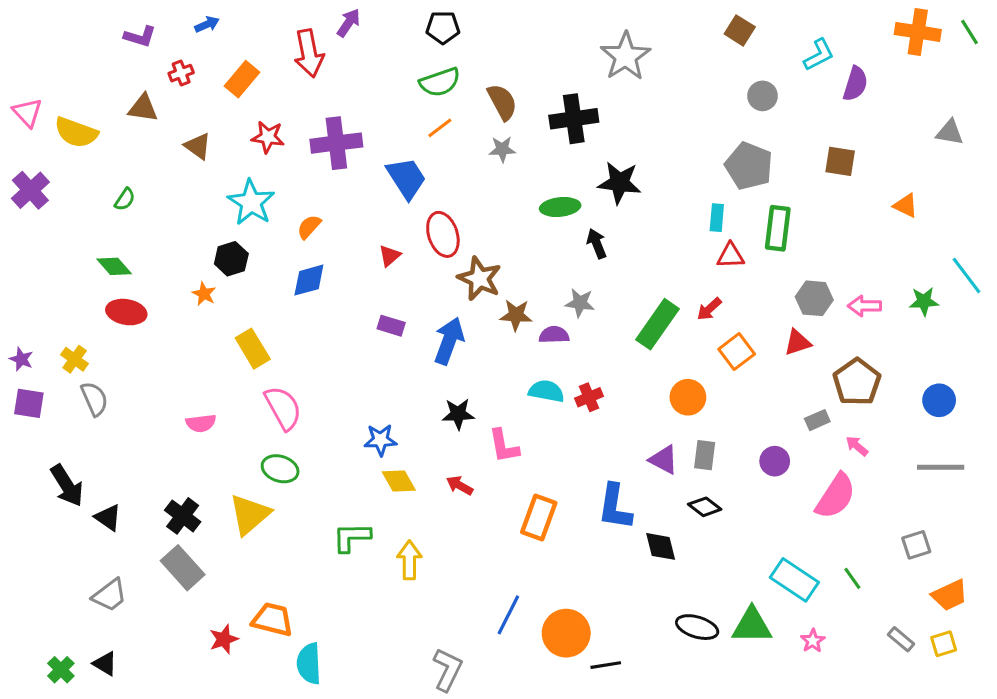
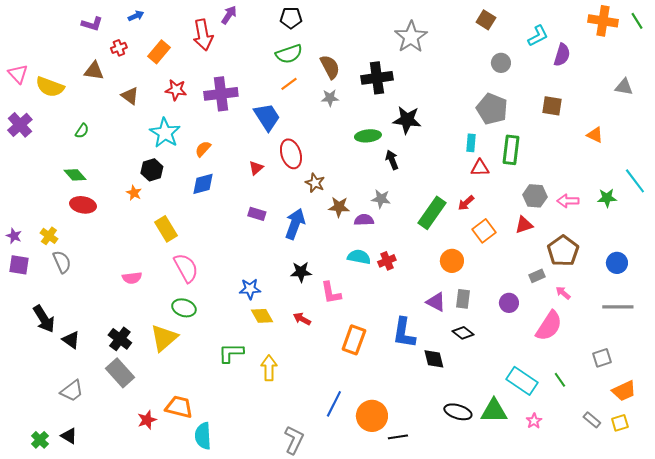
brown star: (479, 279) -> (315, 183), size x0.7

